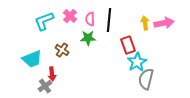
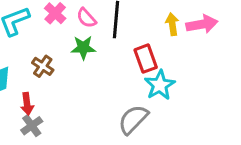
pink semicircle: (90, 19) -> (86, 18), turned -40
gray semicircle: (146, 79) -> (133, 119), moved, turned 30
gray cross: (45, 86) -> (32, 126), moved

